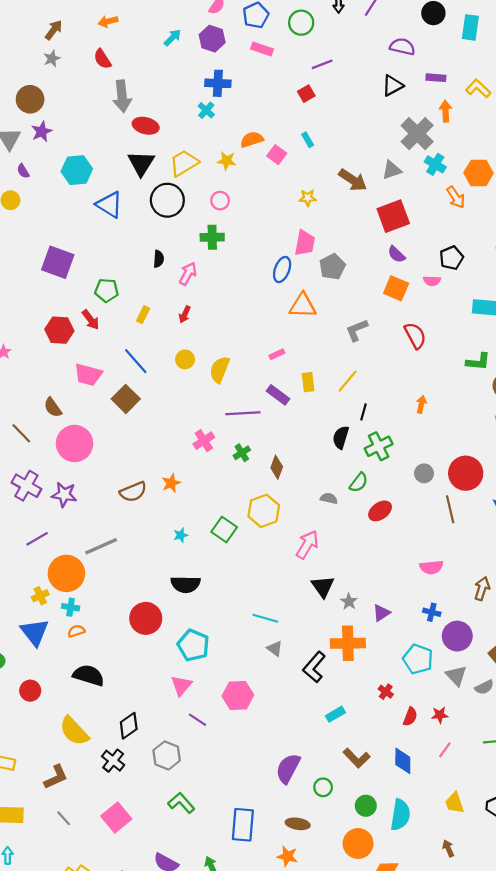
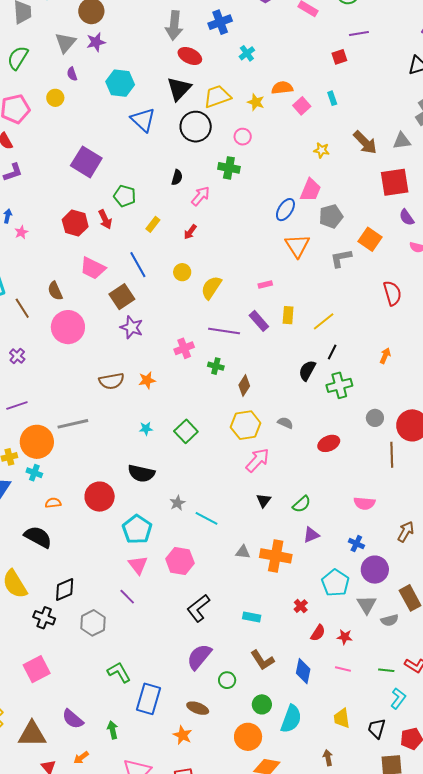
blue cross: (218, 83) -> (220, 22), moved, turned -35
purple semicircle: (396, 254) -> (407, 217), moved
orange square: (396, 288) -> (370, 239), moved
orange triangle: (303, 306) -> (297, 246), turned 44
gray L-shape: (357, 330) -> (341, 258), moved
green cross: (242, 453) -> (216, 366), turned 35
green semicircle: (359, 482) -> (302, 504), moved
purple cross: (26, 486) -> (17, 356), size x0.6
purple star: (64, 495) -> (132, 327), moved
yellow hexagon: (264, 511) -> (246, 425), moved
black triangle: (323, 587) -> (264, 501), size x0.7
gray star: (349, 602) -> (177, 503), moved
orange semicircle: (76, 631) -> (53, 503), moved
gray triangle: (275, 648) -> (243, 552), moved, turned -42
black L-shape: (314, 667) -> (198, 608), moved
pink triangle: (181, 685) -> (138, 565), moved, turned -30
pink hexagon: (238, 696) -> (180, 561), moved
cyan rectangle: (335, 714) -> (252, 617), turned 30
pink line: (445, 750) -> (343, 669), turned 56
black cross: (113, 761) -> (44, 618), turned -30
green L-shape: (181, 803) -> (119, 672), moved

